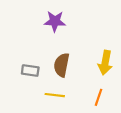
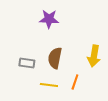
orange line: (98, 97) -> (75, 82), moved

